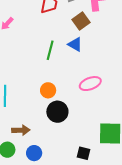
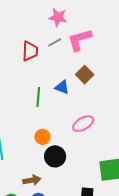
brown square: (81, 21) -> (85, 75), moved
brown arrow: (21, 130) -> (32, 180), moved

